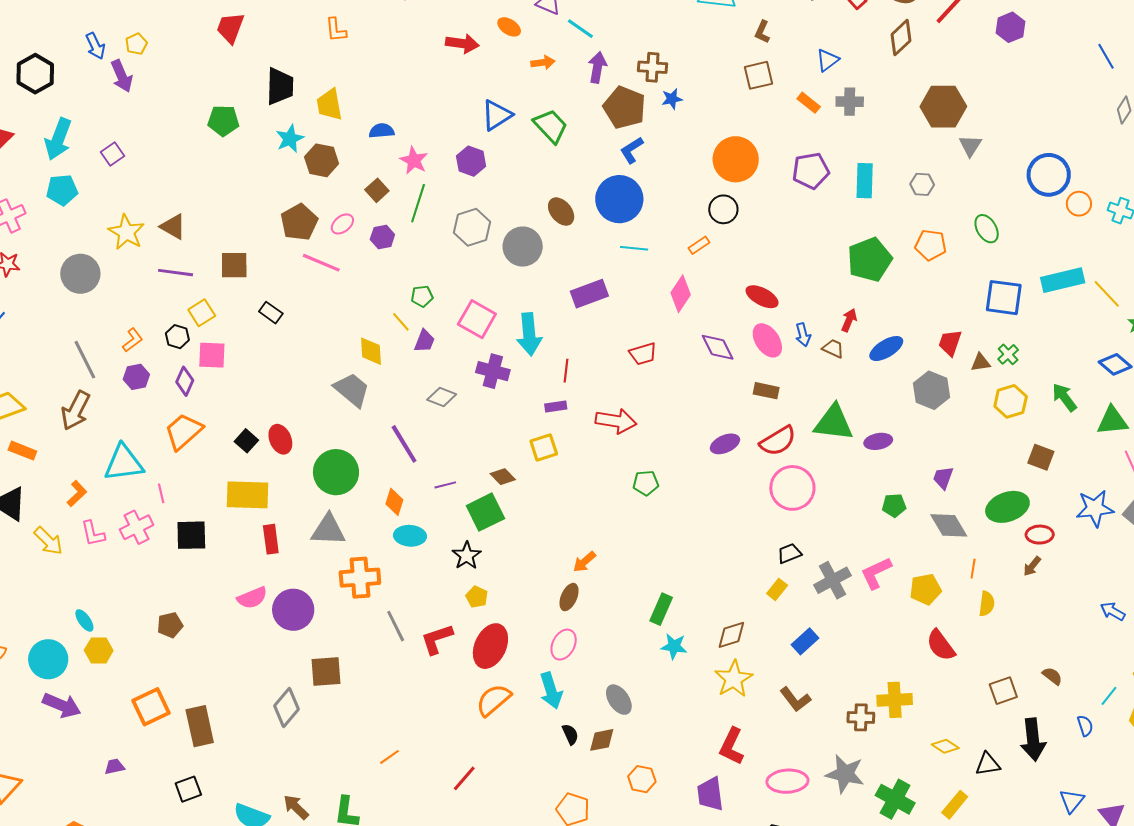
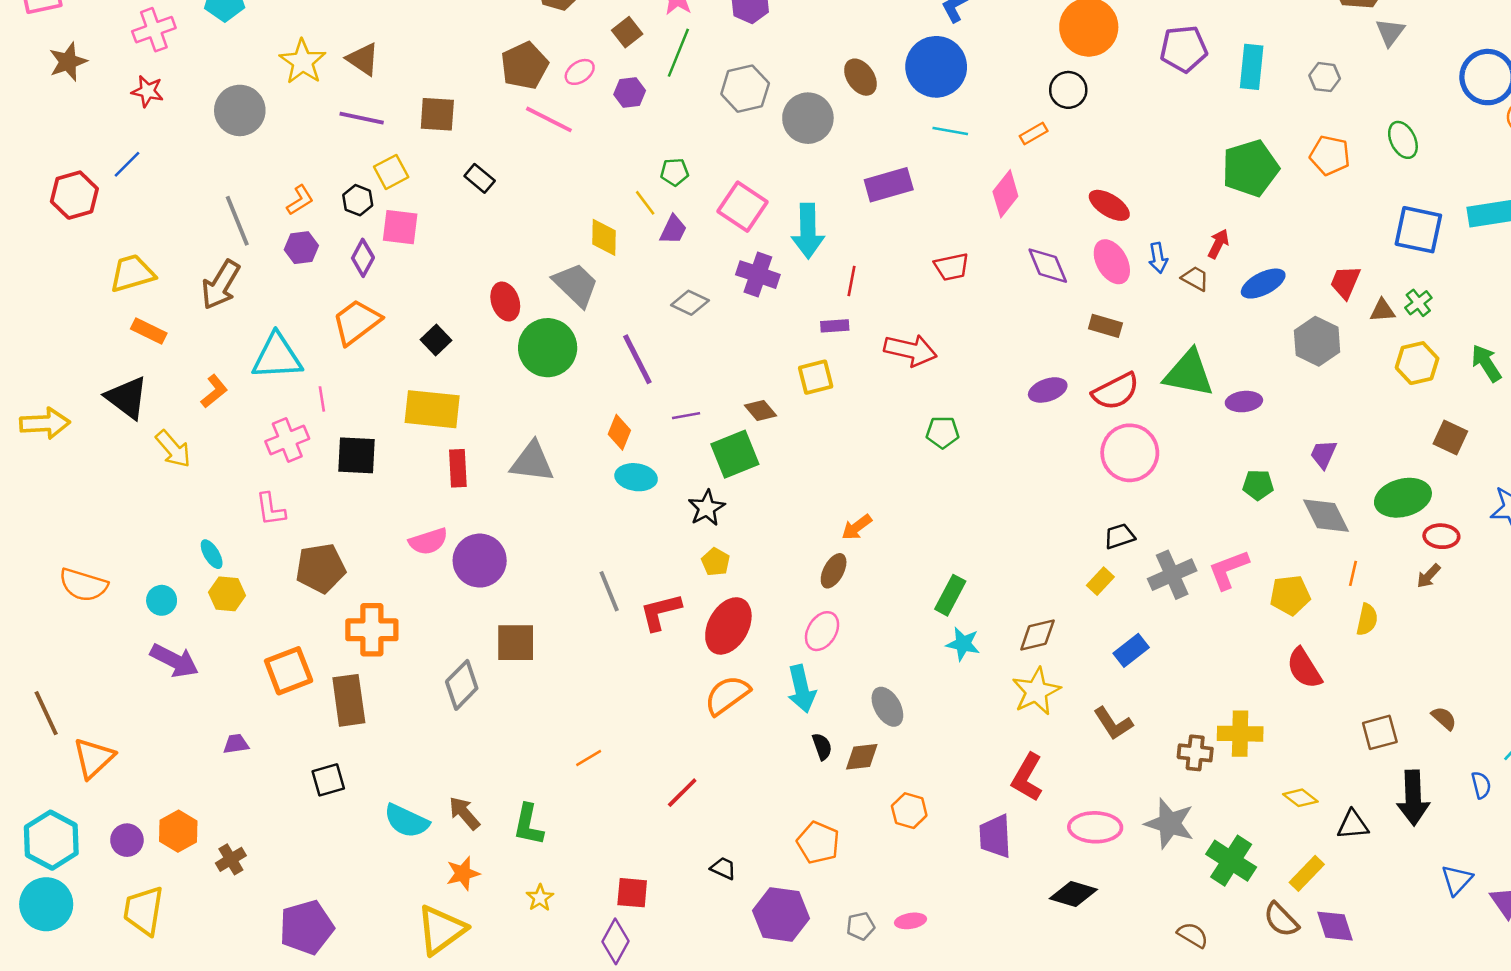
red ellipse: (280, 439) -> (505, 302), moved
green circle: (336, 472) -> (548, 348), moved
pink L-shape: (93, 534) -> (271, 509), moved
orange cross: (360, 578) -> (372, 630), moved
brown pentagon: (170, 625) -> (321, 568), size x1.5
cyan circle: (48, 659) -> (162, 600), size x0.6

